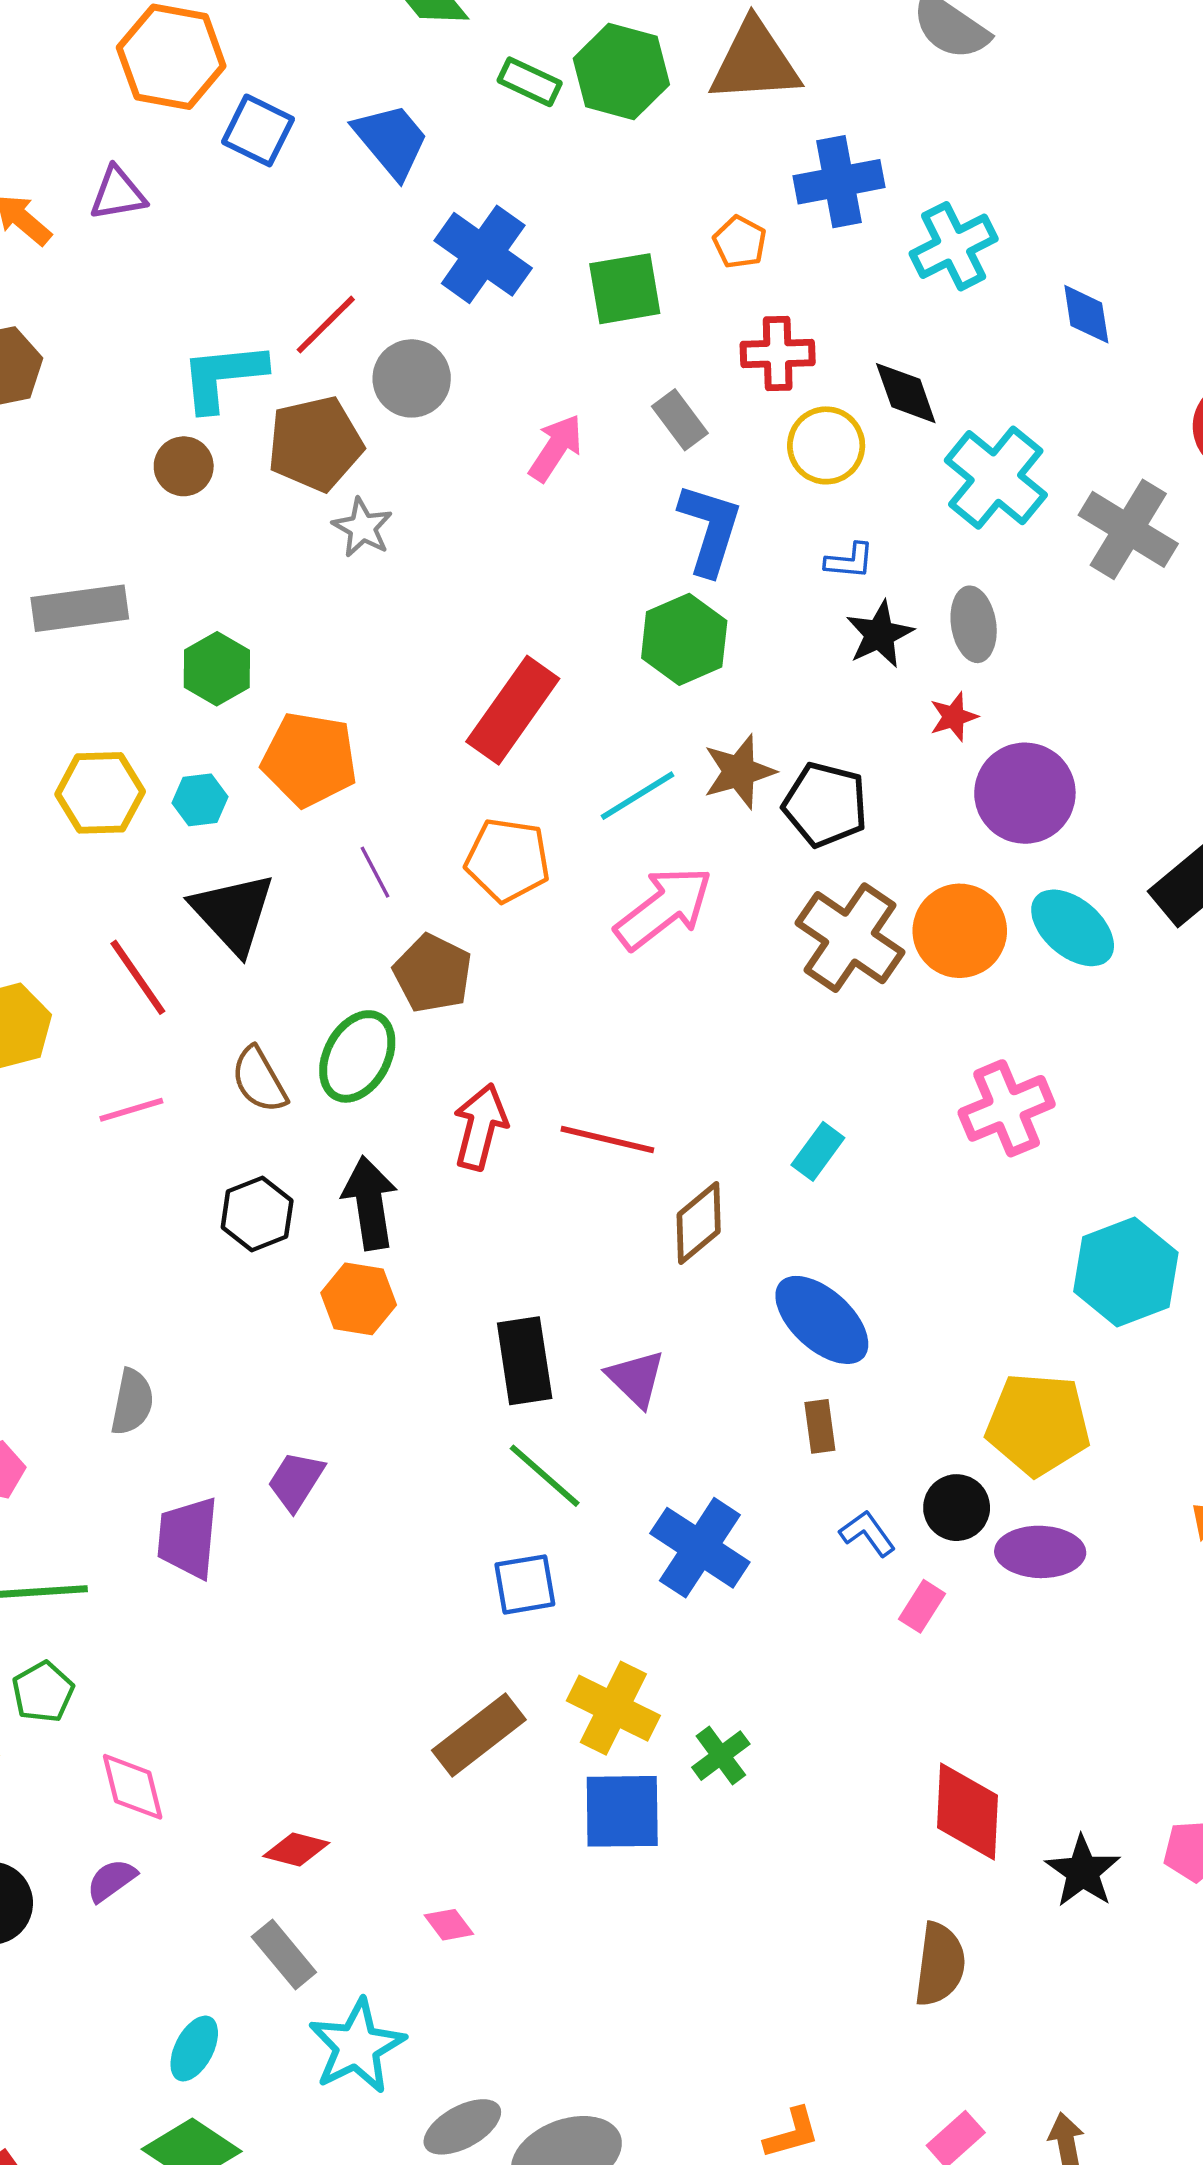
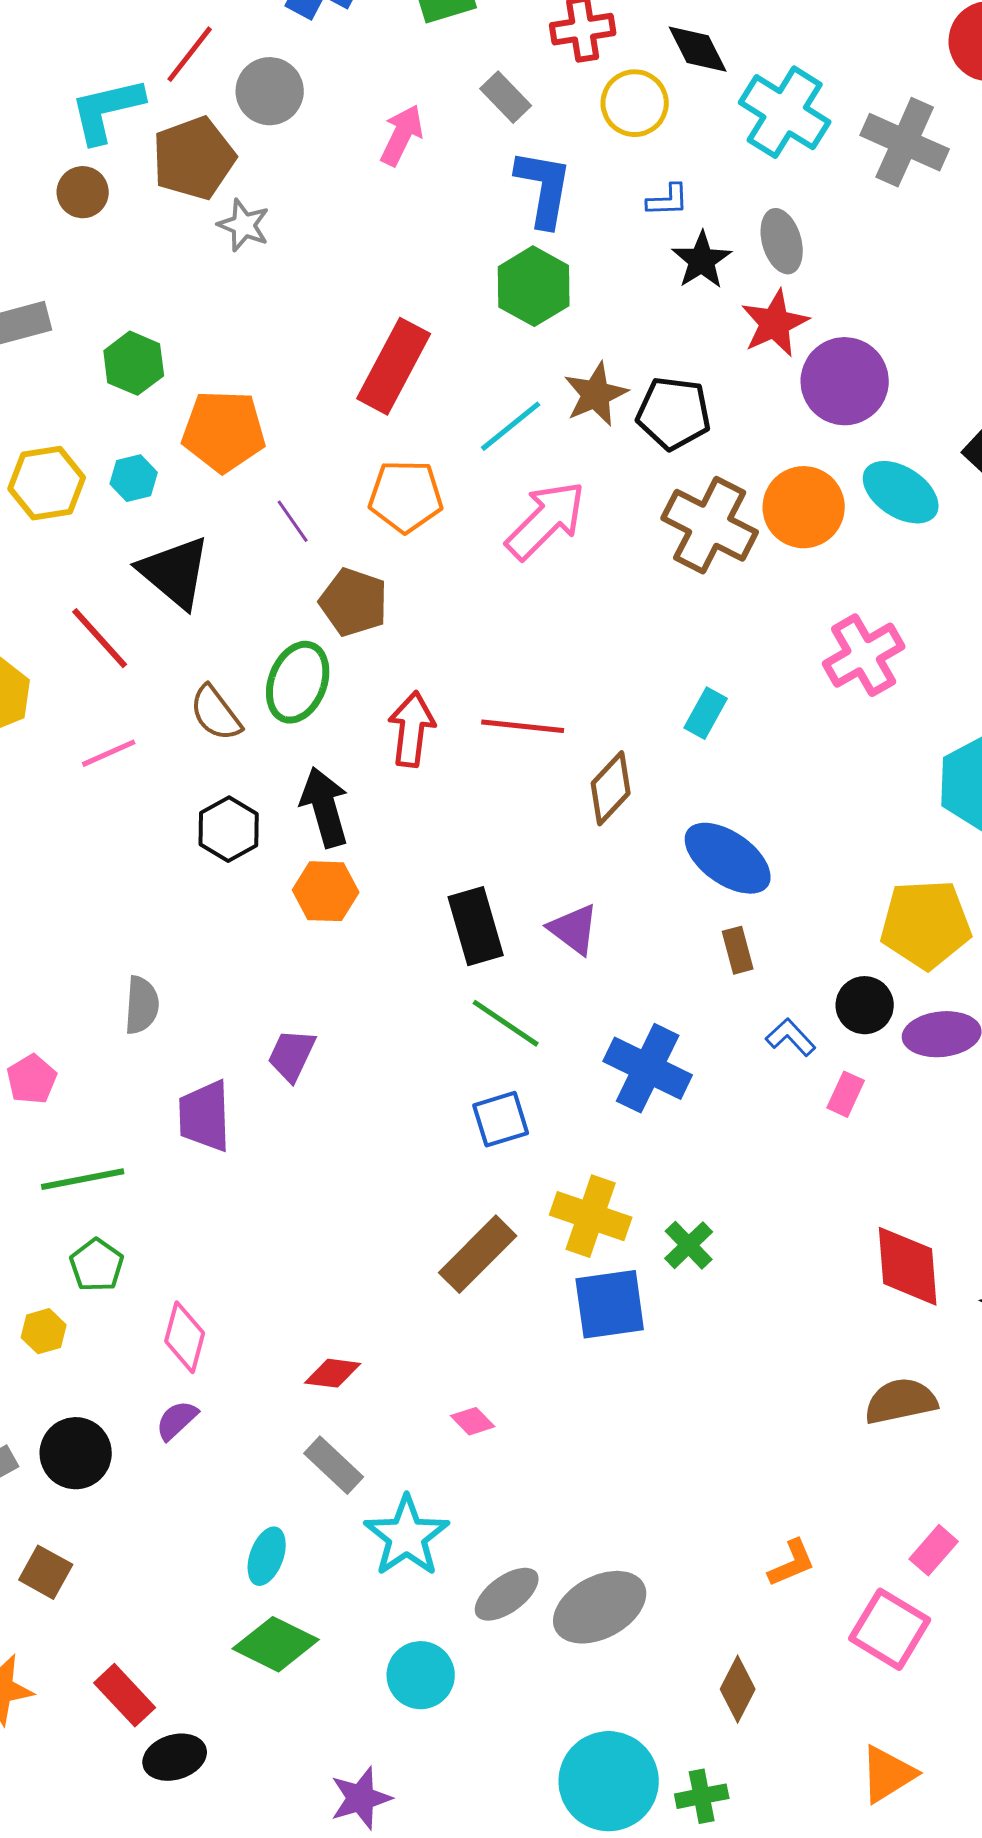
red star: (954, 717) -> (775, 323), size x1.6
pink diamond: (133, 1787) -> (185, 1337), turned 36
brown semicircle: (940, 1964) -> (901, 1401), turned -102

